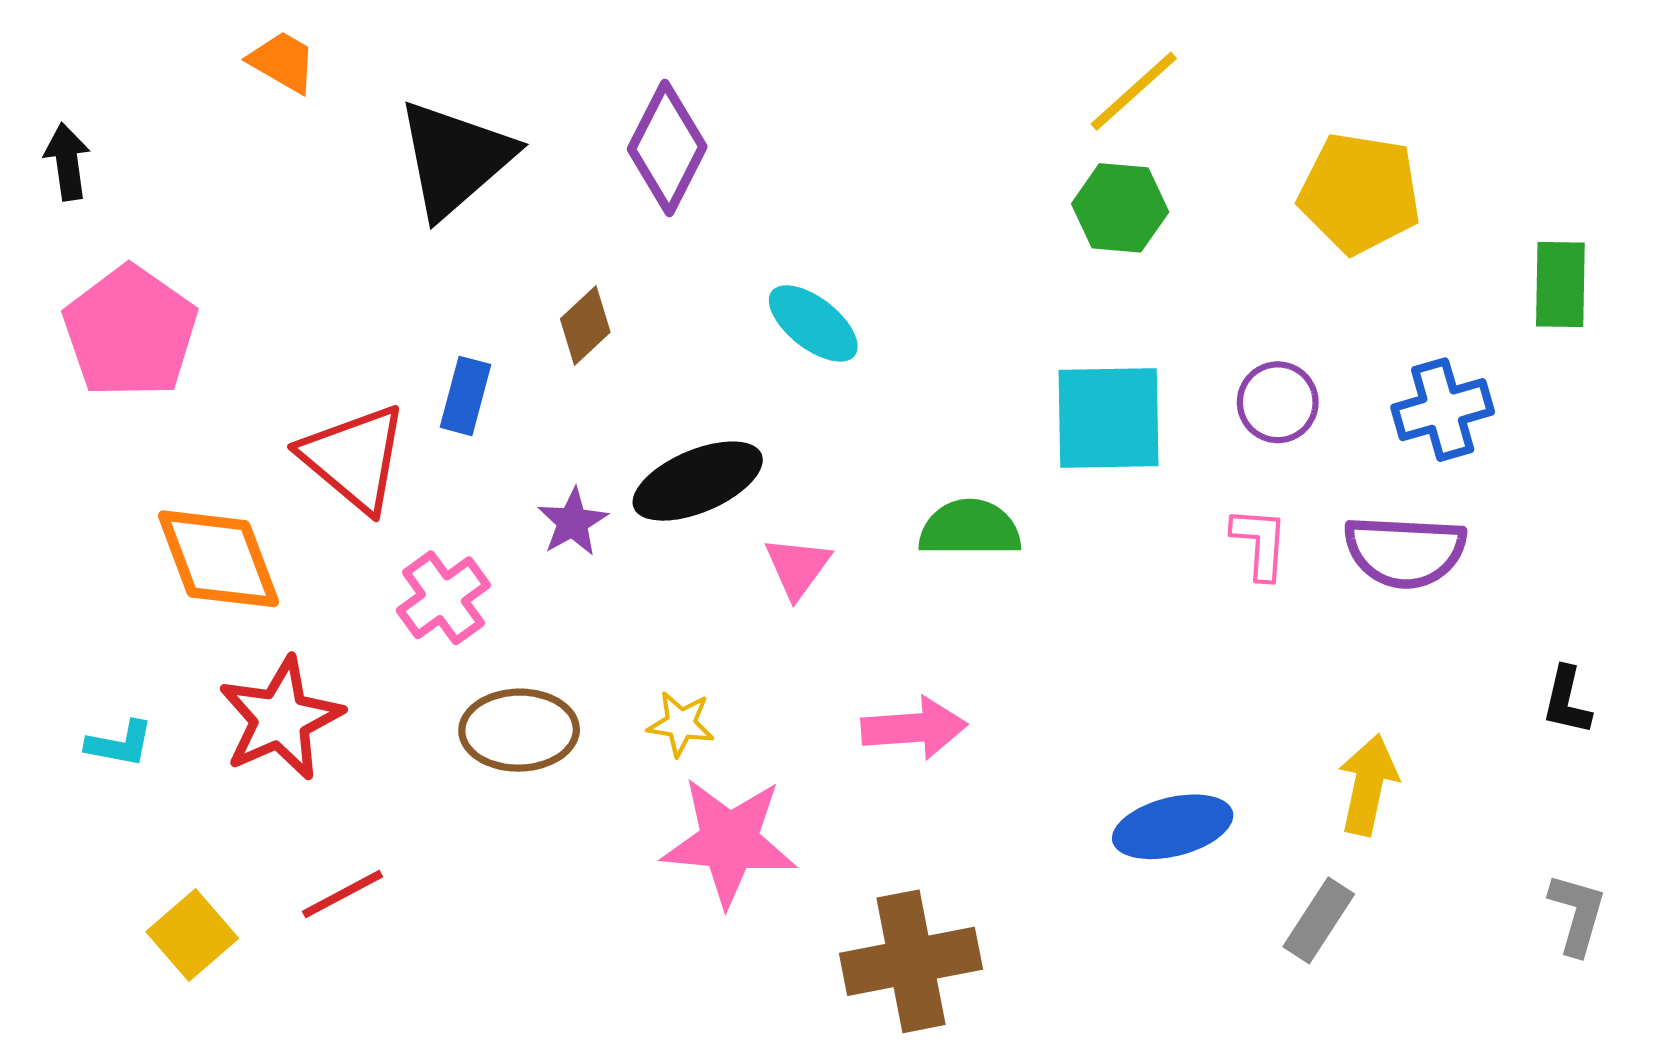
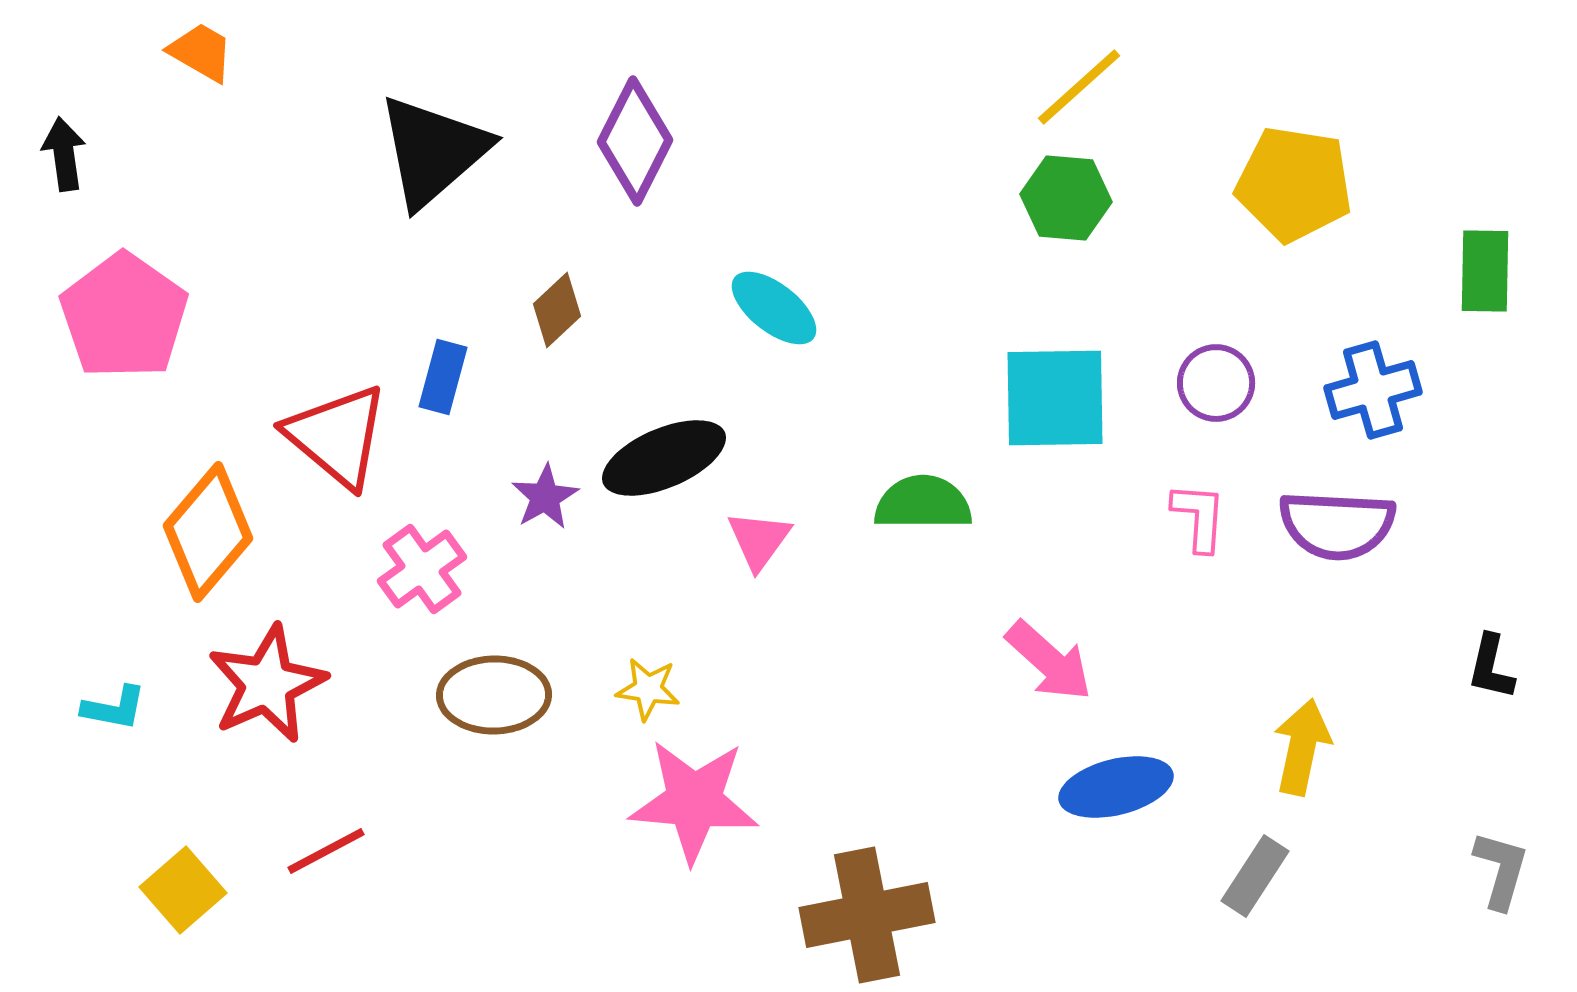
orange trapezoid: (283, 62) -> (201, 52), moved
orange diamond: (219, 559) -> (208, 532), turned 61
pink arrow: (914, 728) -> (1049, 661), moved, turned 46

